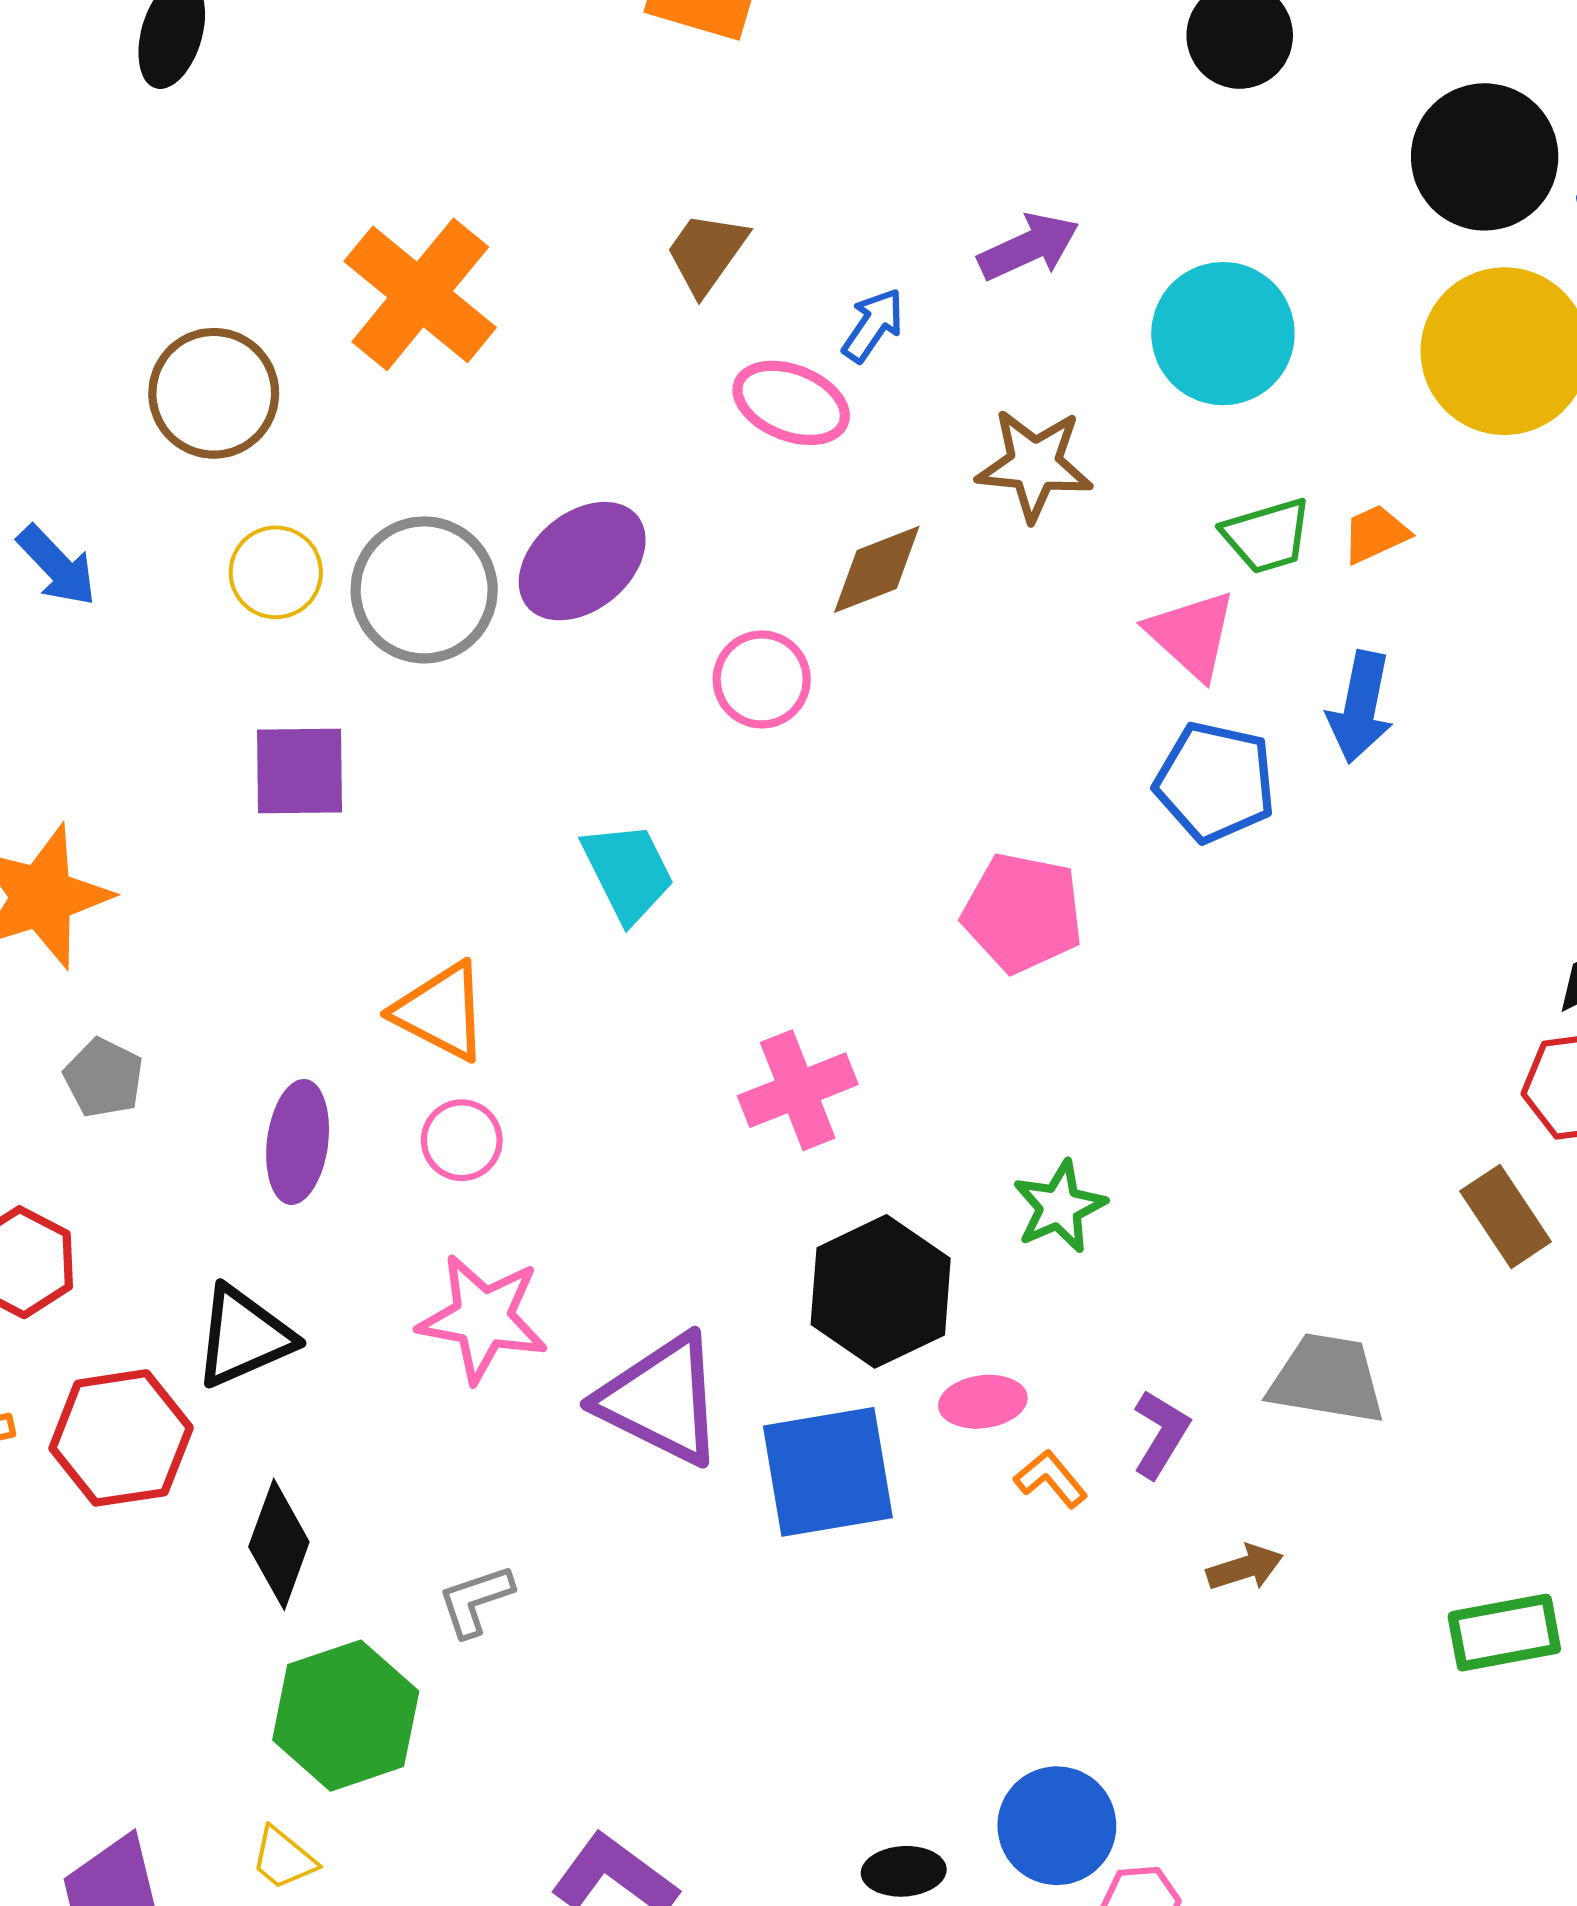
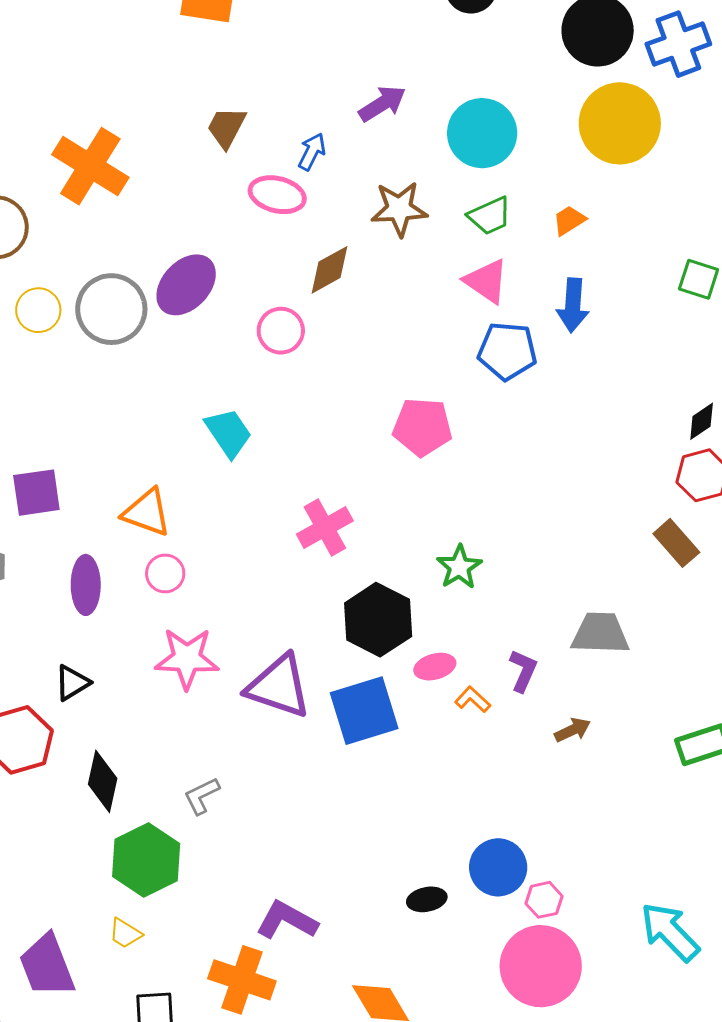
green trapezoid: (1267, 536) -> (490, 216), moved
purple square: (299, 771) -> (36, 493), moved
black triangle: (244, 1337) -> (72, 683), size x0.7

